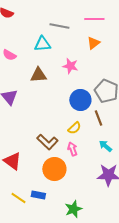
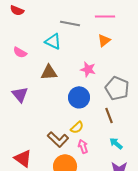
cyan triangle: (42, 44) -> (53, 41), turned 30
pink star: (70, 66) -> (88, 69), moved
blue circle: (80, 100) -> (79, 97), moved
yellow semicircle: (74, 128) -> (77, 127), moved

